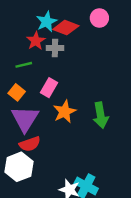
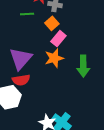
pink rectangle: (49, 88) -> (58, 39), moved
orange square: (17, 92) -> (52, 23), moved

